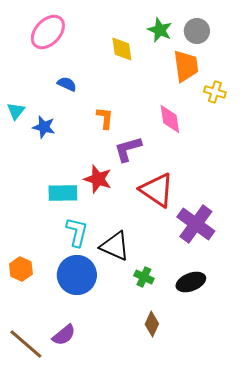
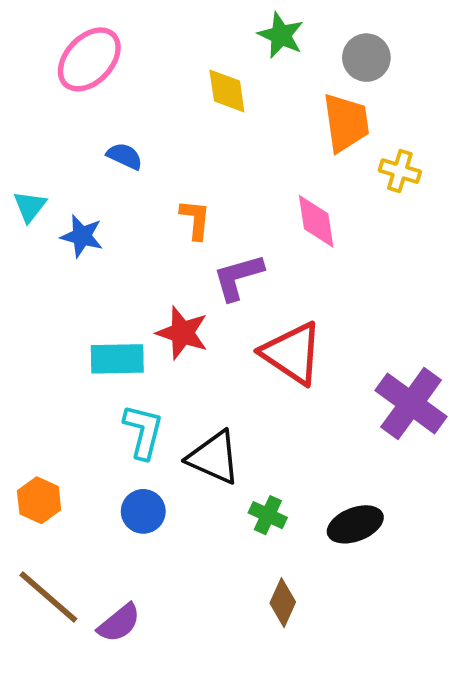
green star: (160, 30) -> (281, 35), moved
purple cross: (196, 224) -> (411, 404), moved
blue circle: (77, 275) -> (143, 511), size x0.6
brown line: (26, 344) -> (48, 597), moved

